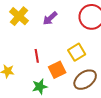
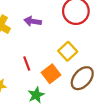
purple arrow: (50, 18) -> (33, 21), turned 63

